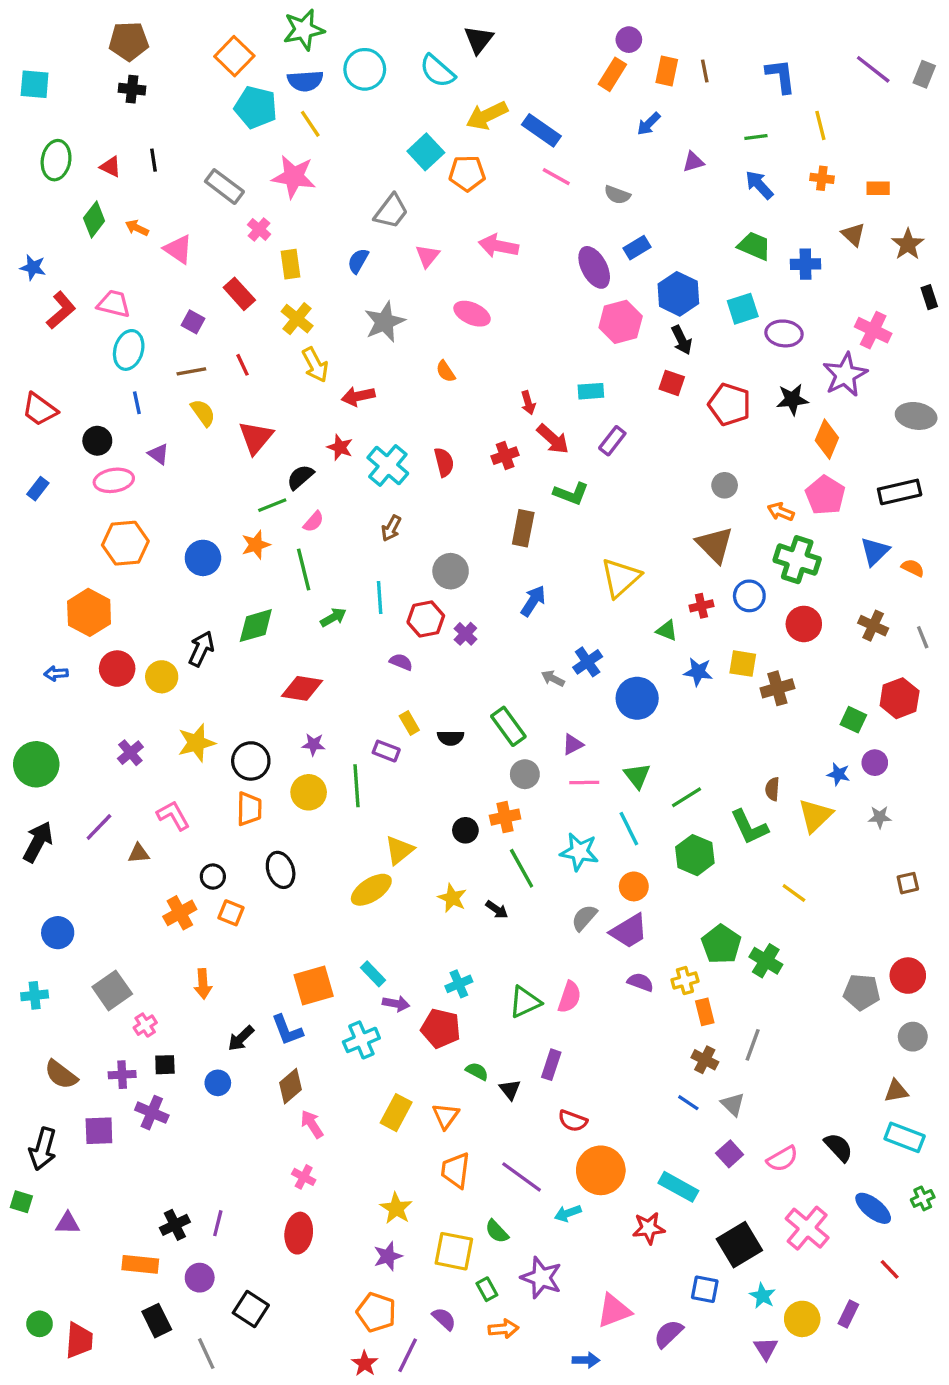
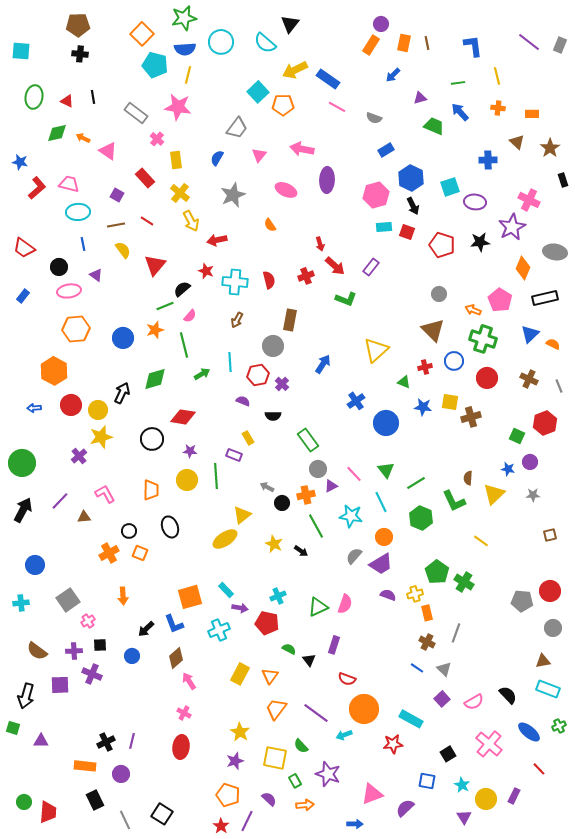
yellow line: (310, 124) -> (188, 75), turned 48
green diamond: (94, 220) -> (57, 133), turned 40
green trapezoid: (754, 246) -> (434, 126), moved
purple ellipse: (594, 267) -> (327, 180), moved, turned 30
cyan ellipse: (129, 350) -> (78, 212), turned 70
red line: (243, 365) -> (147, 221), turned -32
cyan rectangle: (591, 391) -> (384, 227), moved
orange diamond: (827, 439) -> (523, 268), moved
cyan cross: (388, 465) -> (235, 282), turned -35
brown rectangle: (523, 528) -> (290, 320), moved
gray arrow: (553, 678) -> (267, 487), moved
black semicircle: (451, 738) -> (273, 416), moved
yellow star: (196, 743) -> (101, 437), moved
purple triangle: (573, 744) -> (331, 486), moved
black circle: (251, 761) -> (152, 439), moved
pink line: (584, 782) -> (354, 474), turned 48
orange trapezoid: (456, 1170) -> (276, 709), turned 30
black square: (739, 1245) -> (448, 754), size x0.6
black square: (251, 1309) -> (162, 814), moved

